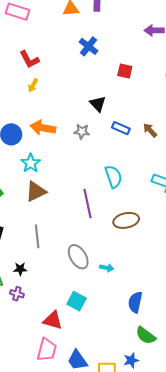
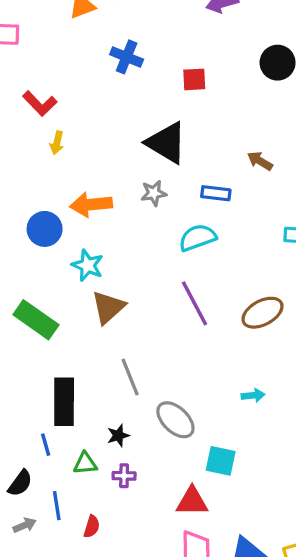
black triangle: (98, 104) -> (166, 143), size x1.6
blue rectangle: (121, 128) -> (216, 193), moved
cyan semicircle: (113, 177) -> (198, 238), moved, turned -75
gray ellipse: (78, 257) -> (175, 420), moved

